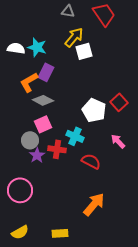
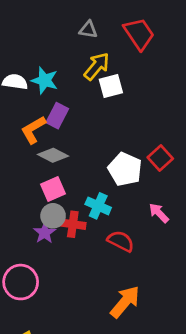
gray circle: (30, 140) -> (53, 216), moved

